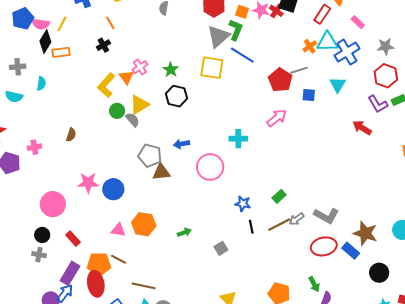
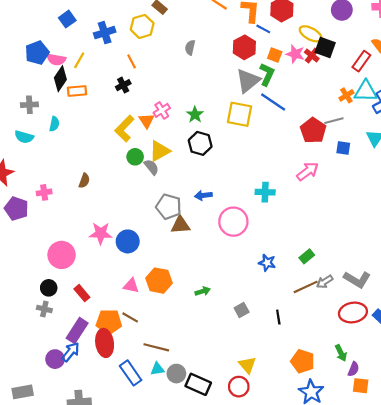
black line: (251, 227) -> (278, 317), moved

